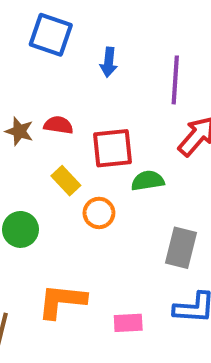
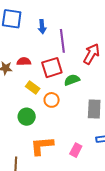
purple line: (175, 80) -> (62, 41), moved
green circle: (20, 229) -> (27, 117), moved
pink rectangle: (128, 323) -> (76, 150), turned -48

